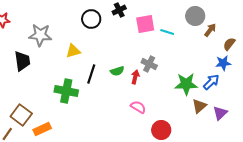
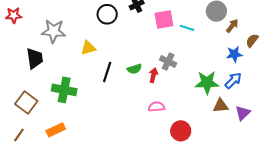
blue star: (223, 63) -> (234, 54), moved
green cross: (66, 91) -> (64, 90), moved
brown triangle: (199, 106) -> (221, 106), turned 35
pink semicircle: (138, 107) -> (157, 107), turned -35
brown square: (21, 115) -> (26, 103), moved

